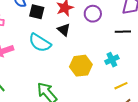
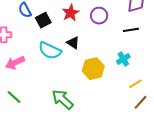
black square: (37, 12) -> (43, 20), turned -35
black triangle: (64, 30) -> (73, 43), moved

